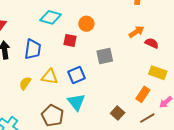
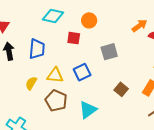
cyan triangle: (76, 102) -> (88, 110), moved, turned 36
brown square: (118, 113) -> (121, 89), moved
brown pentagon: (53, 116) -> (56, 101), moved

